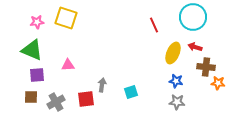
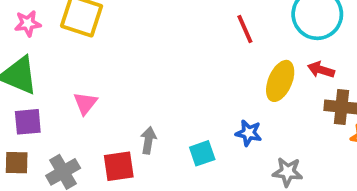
pink triangle: (68, 65) -> (85, 103), turned -48
blue star: (176, 81) -> (249, 133), moved

